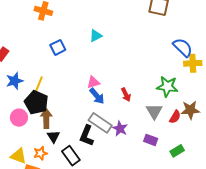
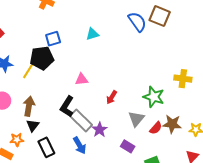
blue semicircle: (183, 47) -> (137, 22), moved
red arrow: (126, 95) -> (112, 97), turned 48
blue arrow: (97, 96) -> (80, 145), moved
black pentagon: (36, 102) -> (42, 58), moved, turned 30
black L-shape: (87, 136) -> (67, 107), moved

